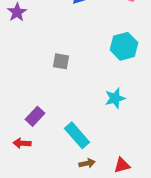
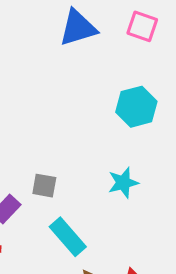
gray square: (61, 61) -> (44, 186), moved

